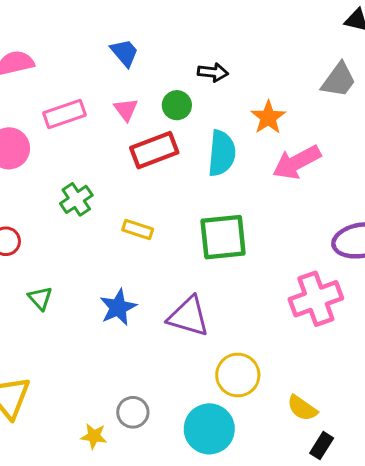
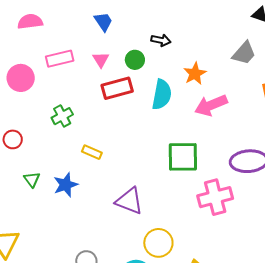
yellow rectangle: (138, 229) -> (92, 152), moved
green square: (223, 237) -> (183, 157), moved
blue star: (118, 307) -> (66, 185), moved

